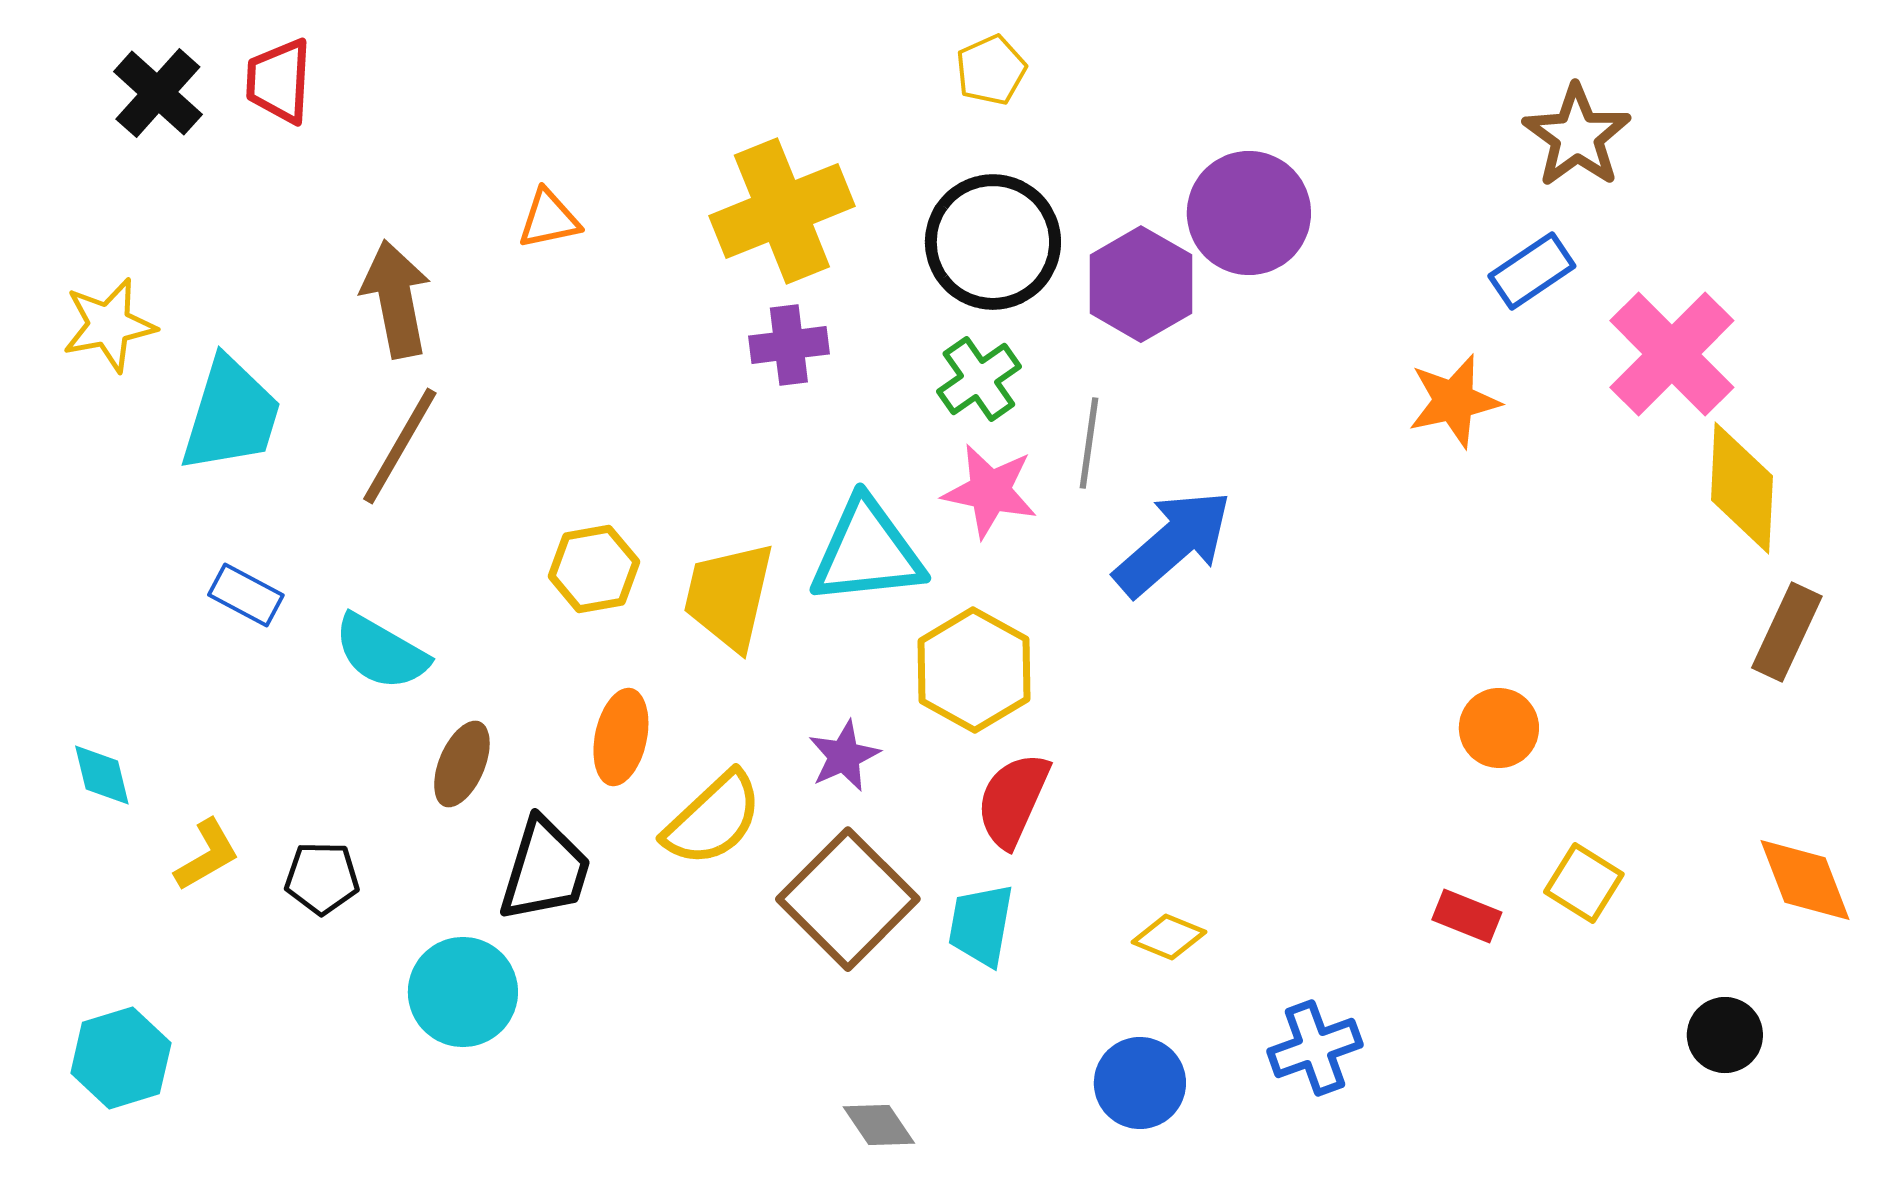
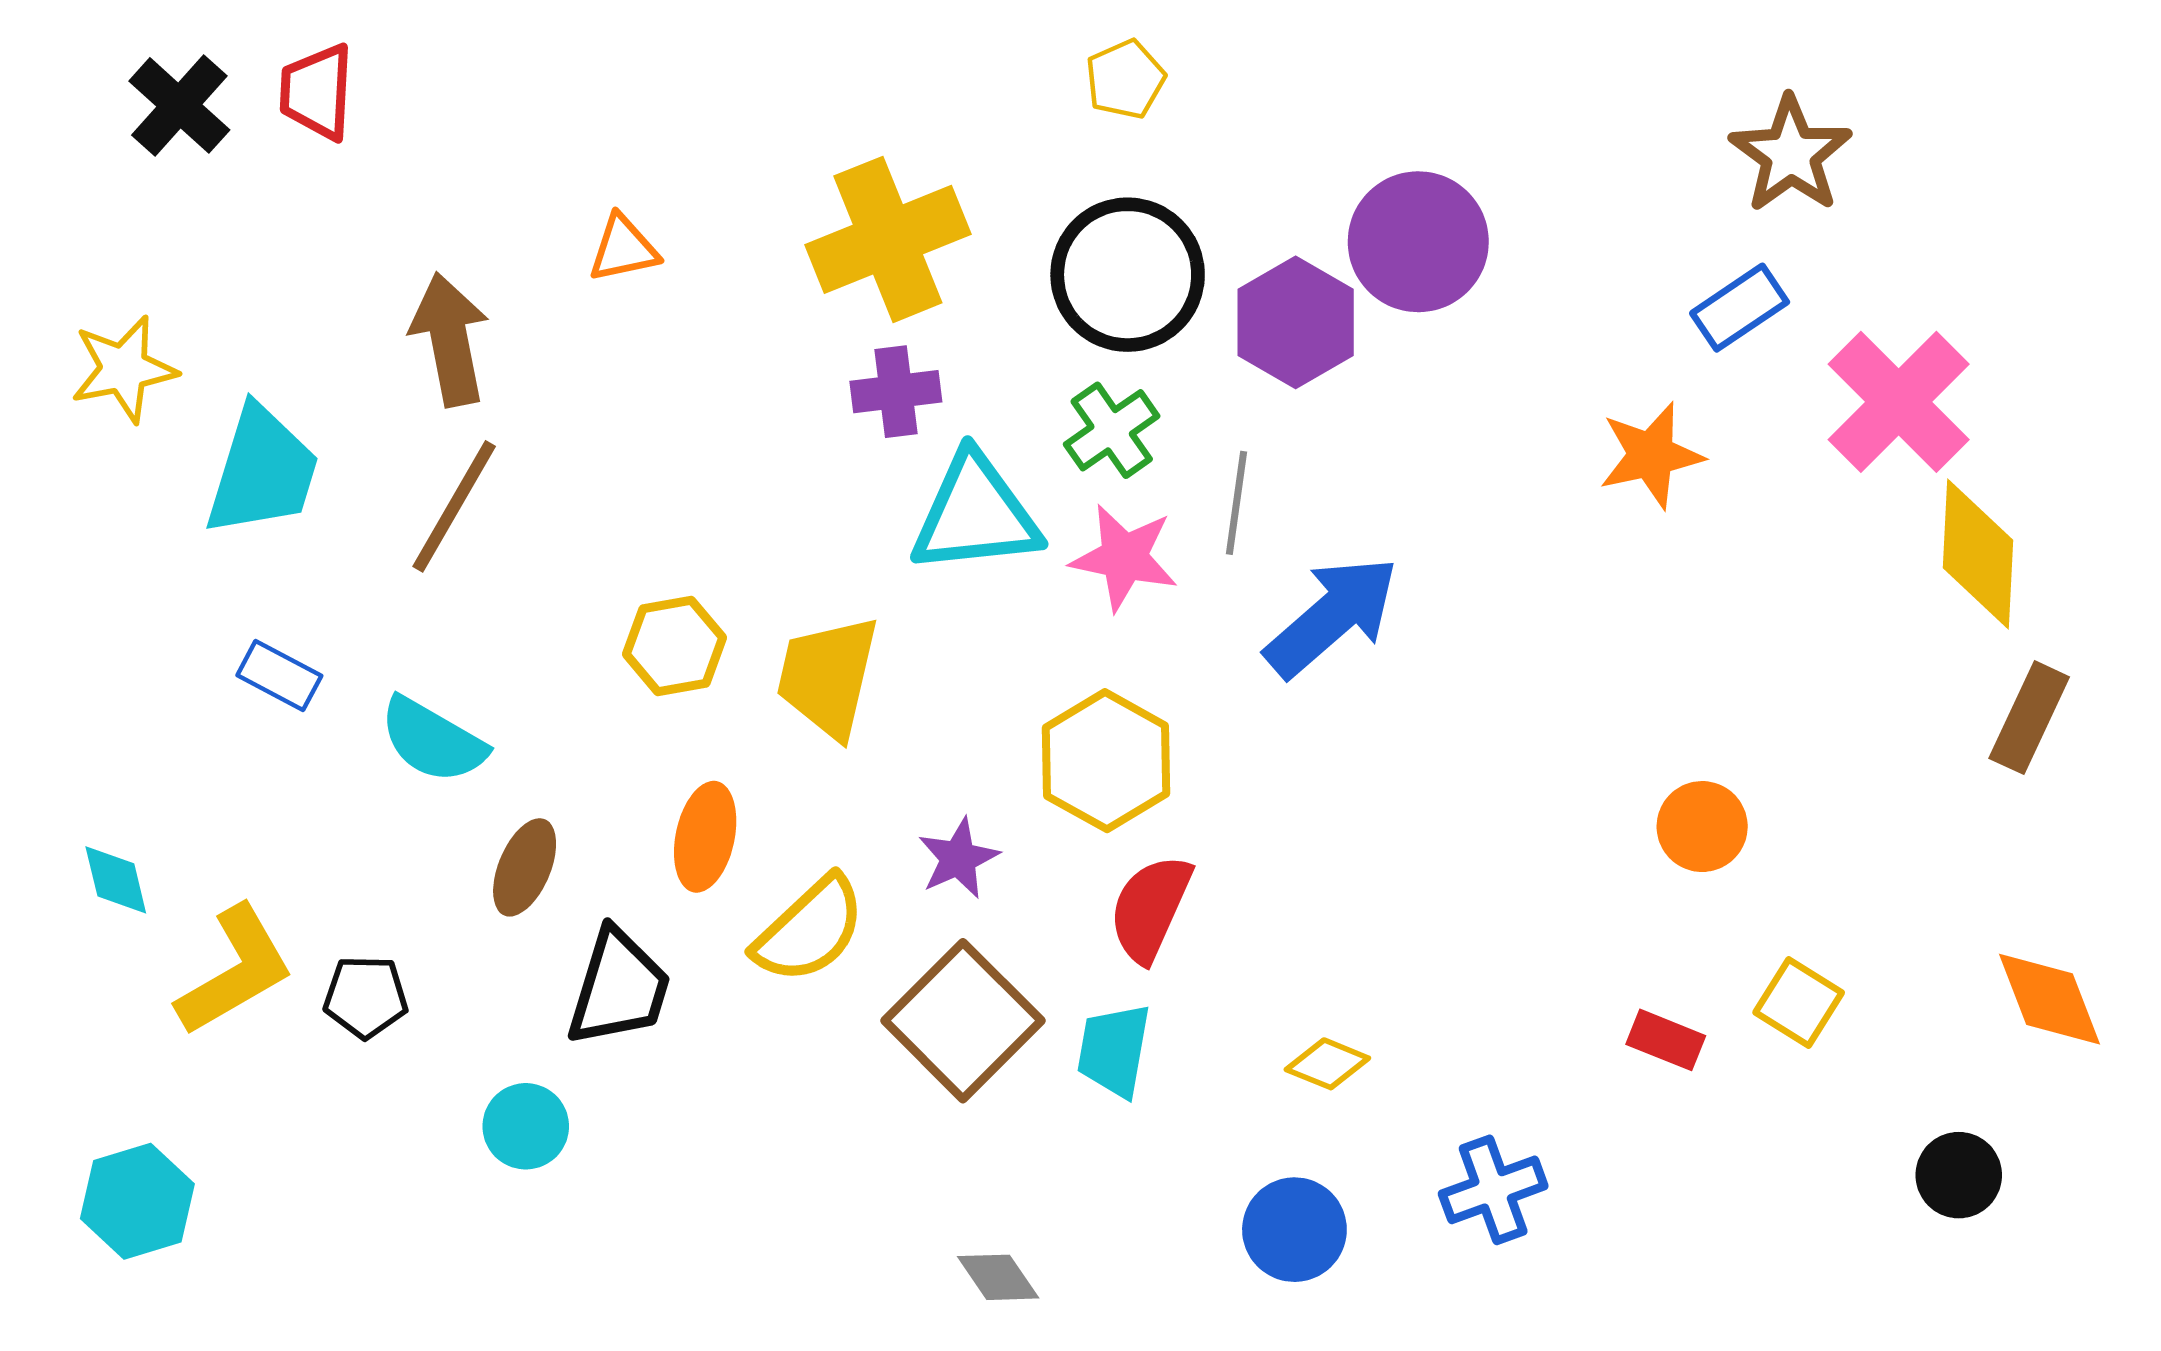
cyan triangle: (867, 552) -> (975, 514), moved
yellow L-shape: (207, 855) -> (235, 971), size x1.6
cyan circle: (463, 992) -> (526, 1126), size x0.7

